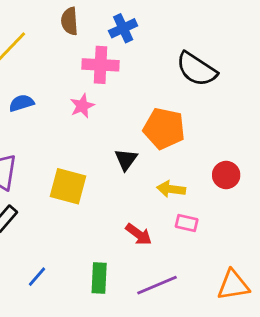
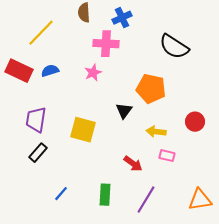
purple line: (157, 285) -> (146, 200), turned -36

